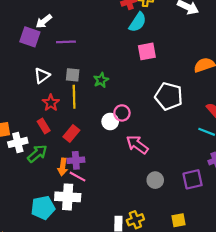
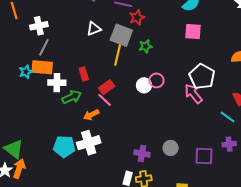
gray square: (73, 75) -> (121, 35), size x1.6
red star: (51, 103) -> (137, 17), moved
pink arrow: (137, 145) -> (193, 94), moved
purple cross: (76, 160) -> (142, 153), moved
orange arrow: (63, 167) -> (91, 115), turned 42
pink line: (77, 177) -> (105, 100), moved
white cross: (68, 197) -> (89, 143), turned -35

